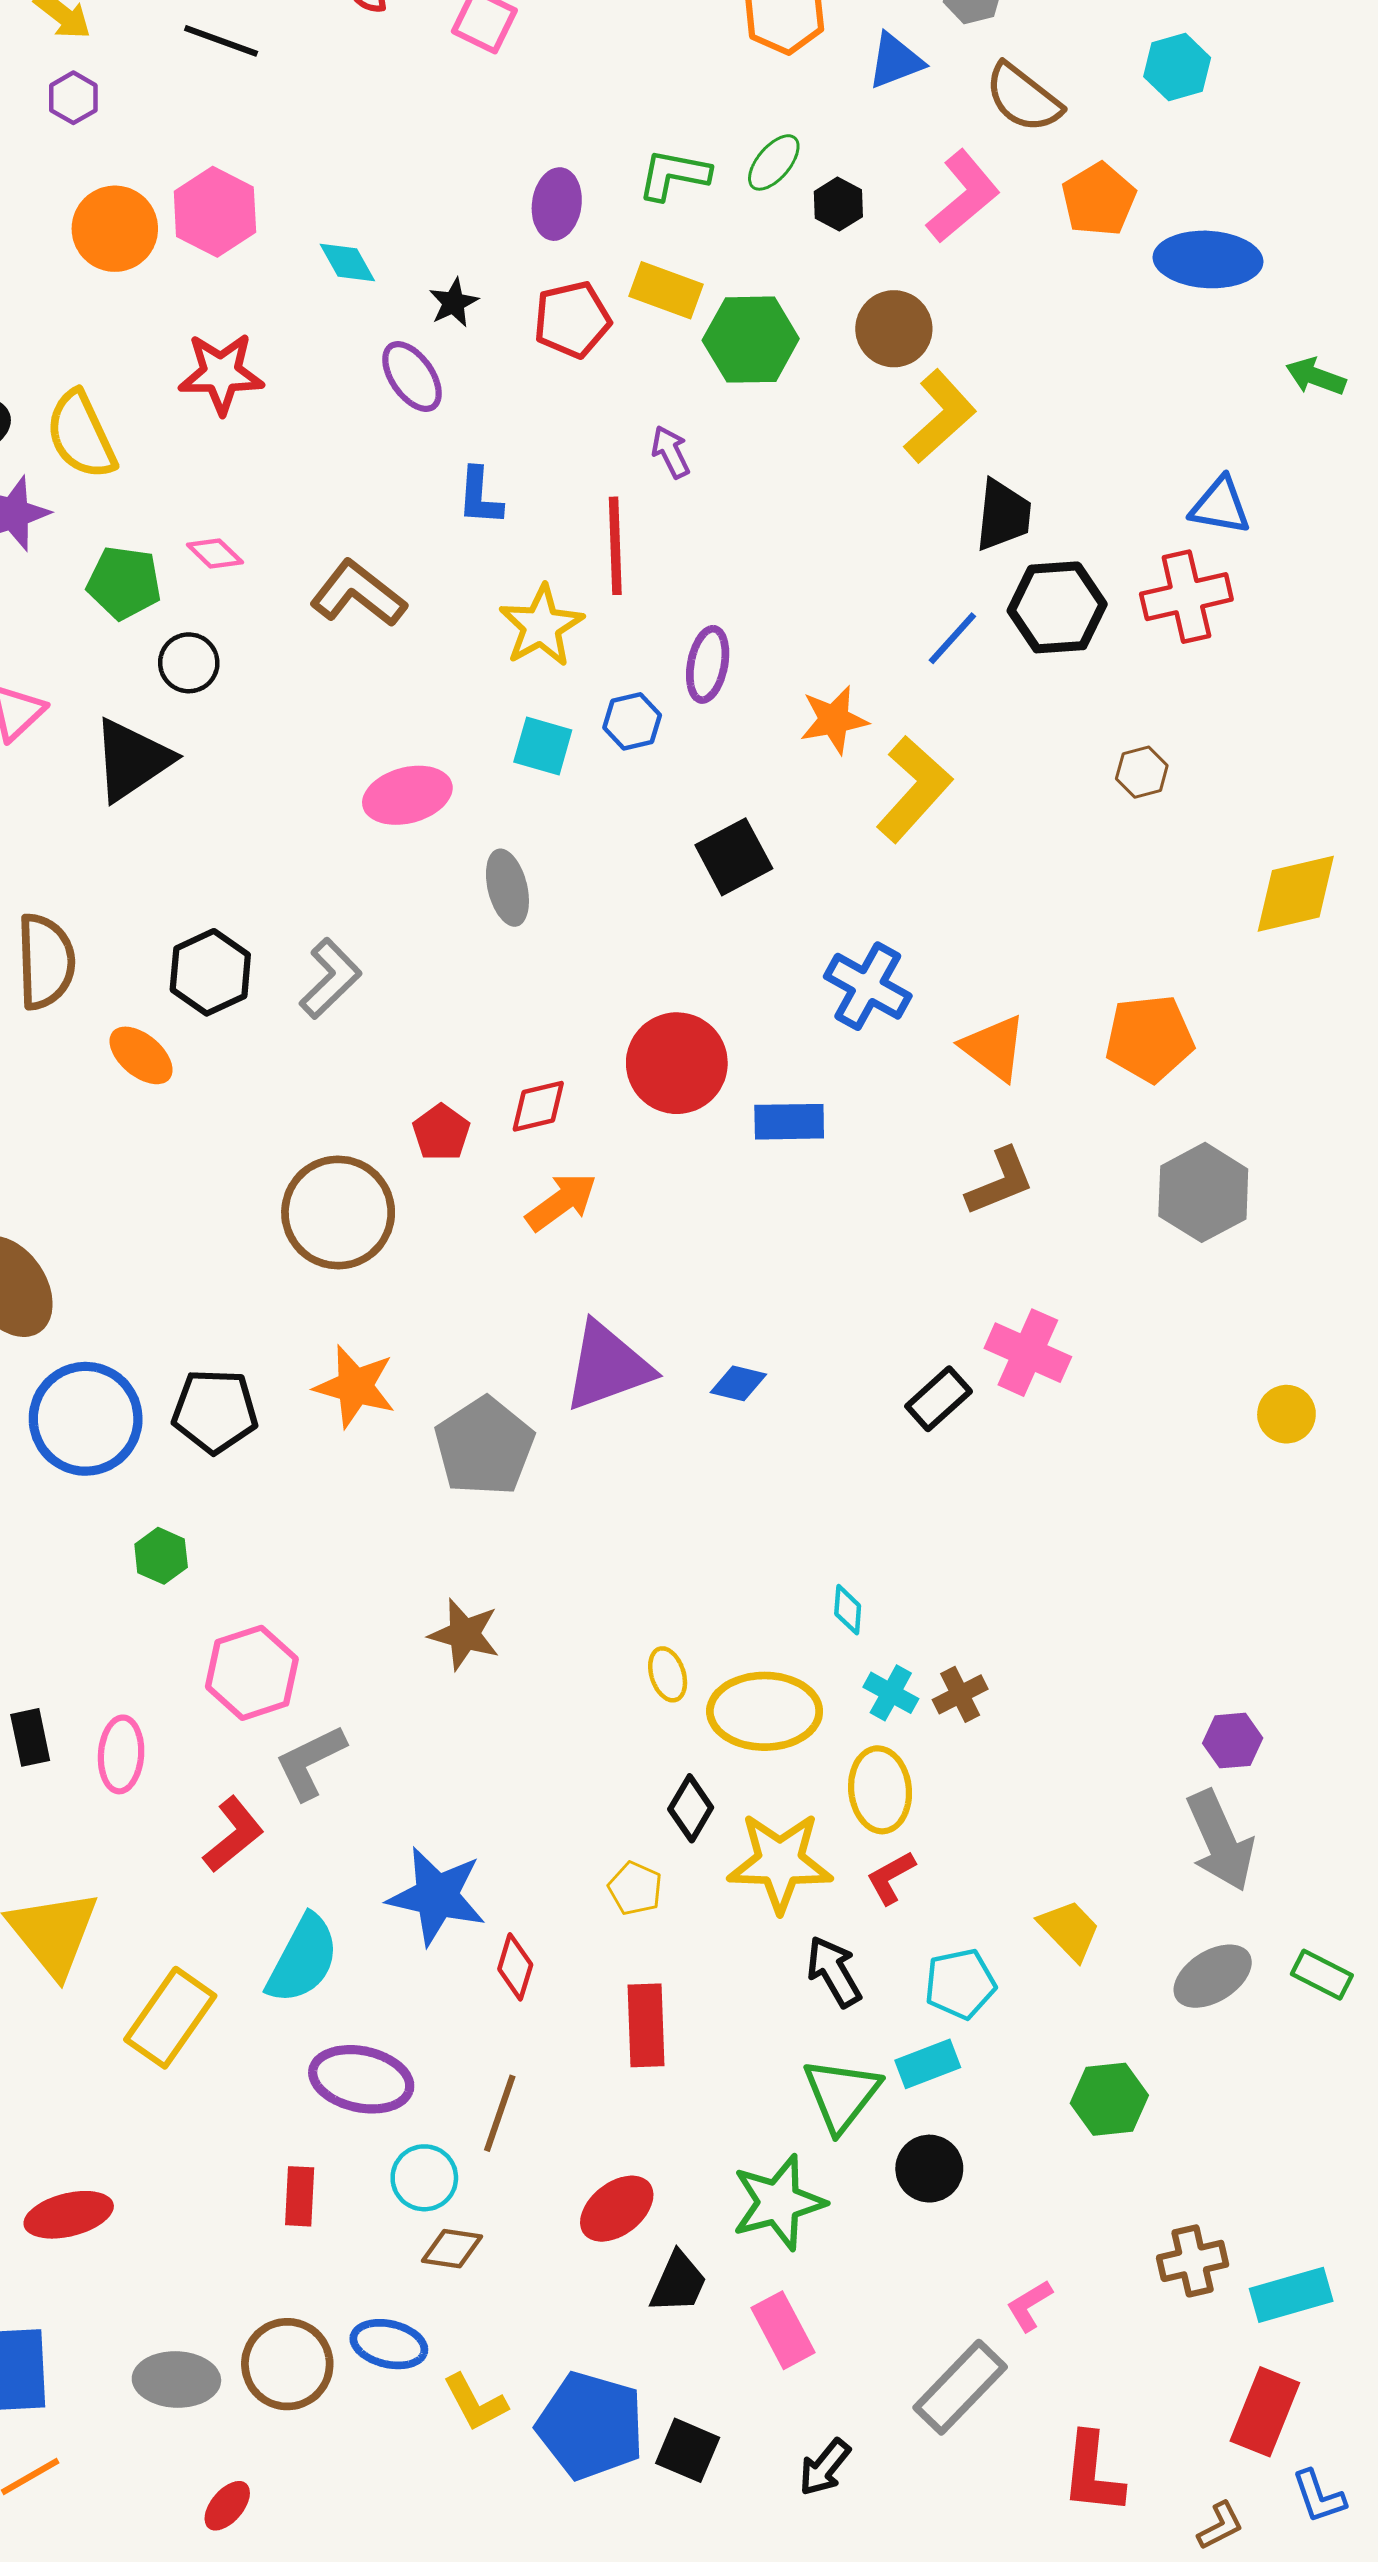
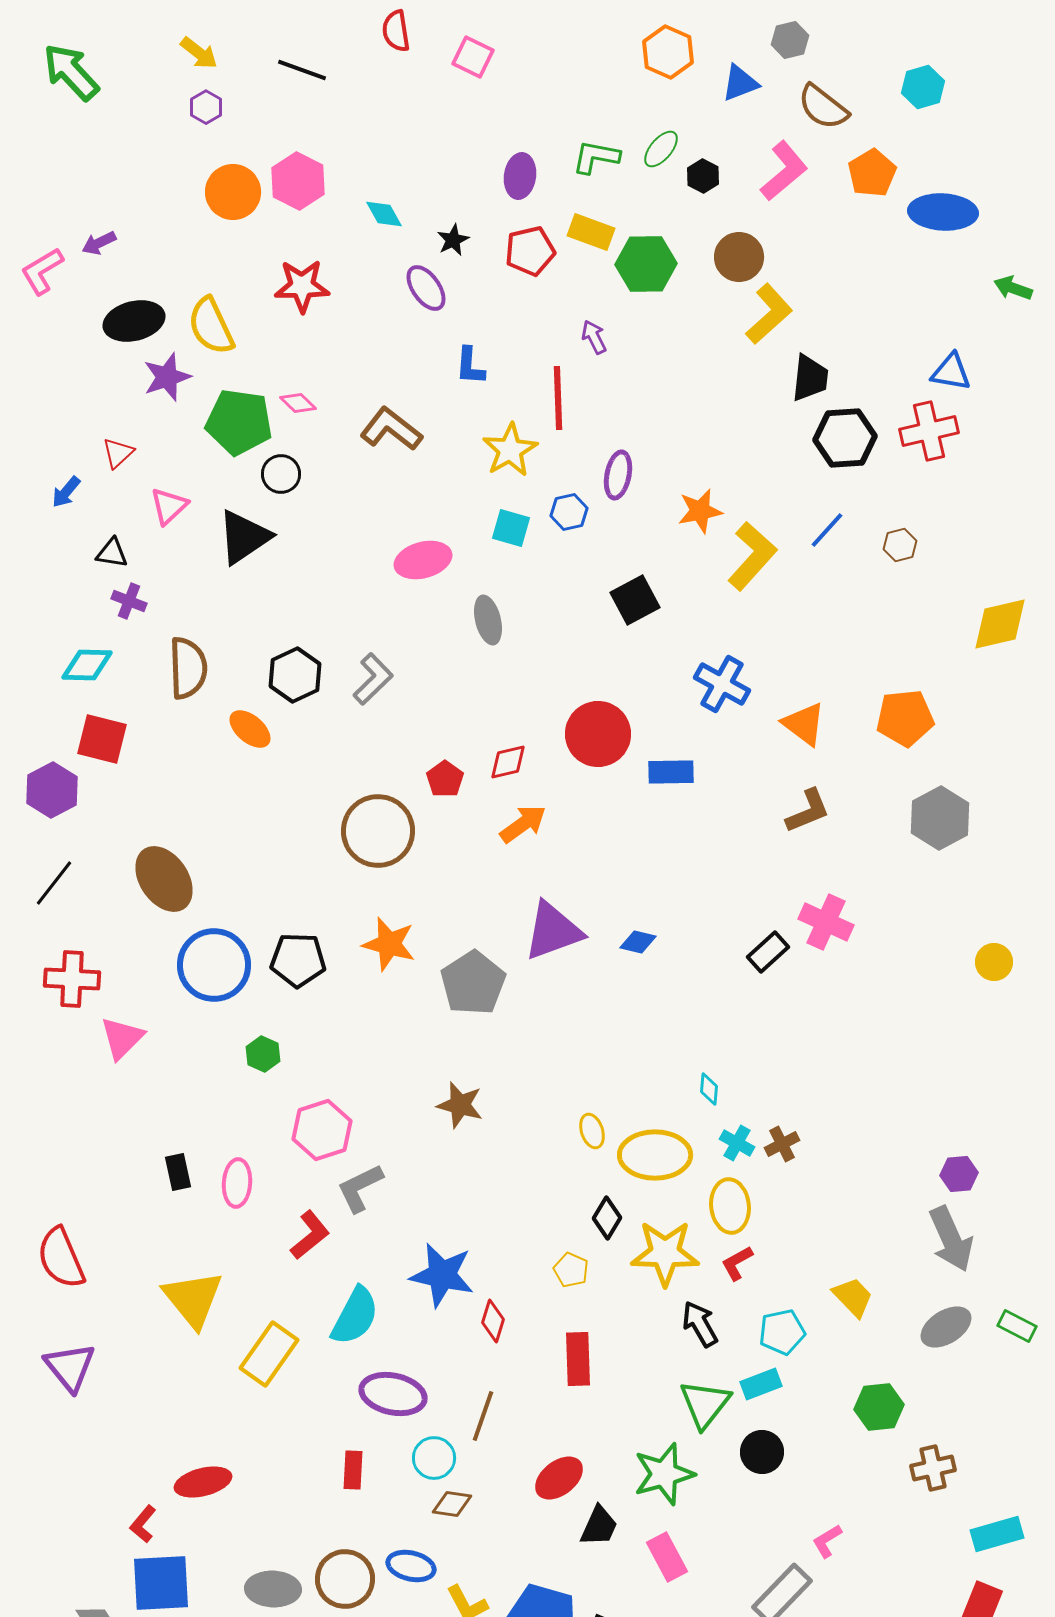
green pentagon: (124, 583) -> (239, 422), size x1.4
blue line: (952, 638) -> (827, 530), moved
brown cross: (1193, 2261) -> (933, 1468), moved

